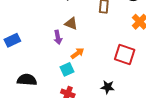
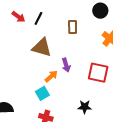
brown triangle: (71, 24) -> (42, 47), size x1.5
purple arrow: (58, 37) -> (66, 65), moved

